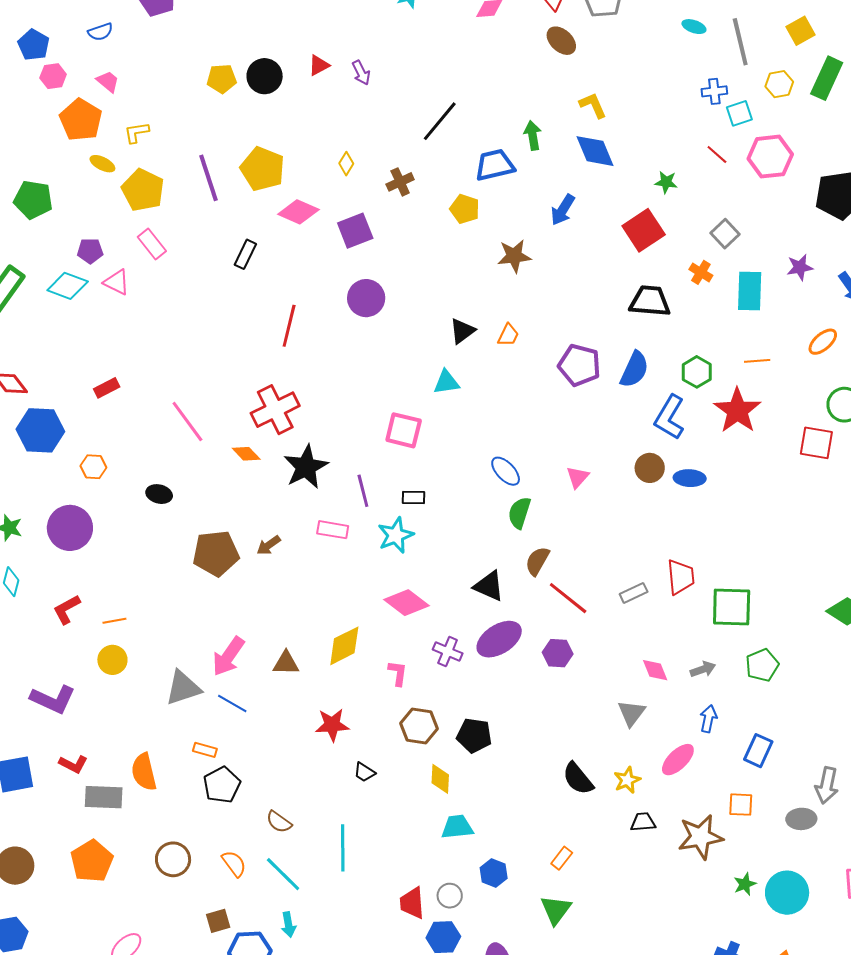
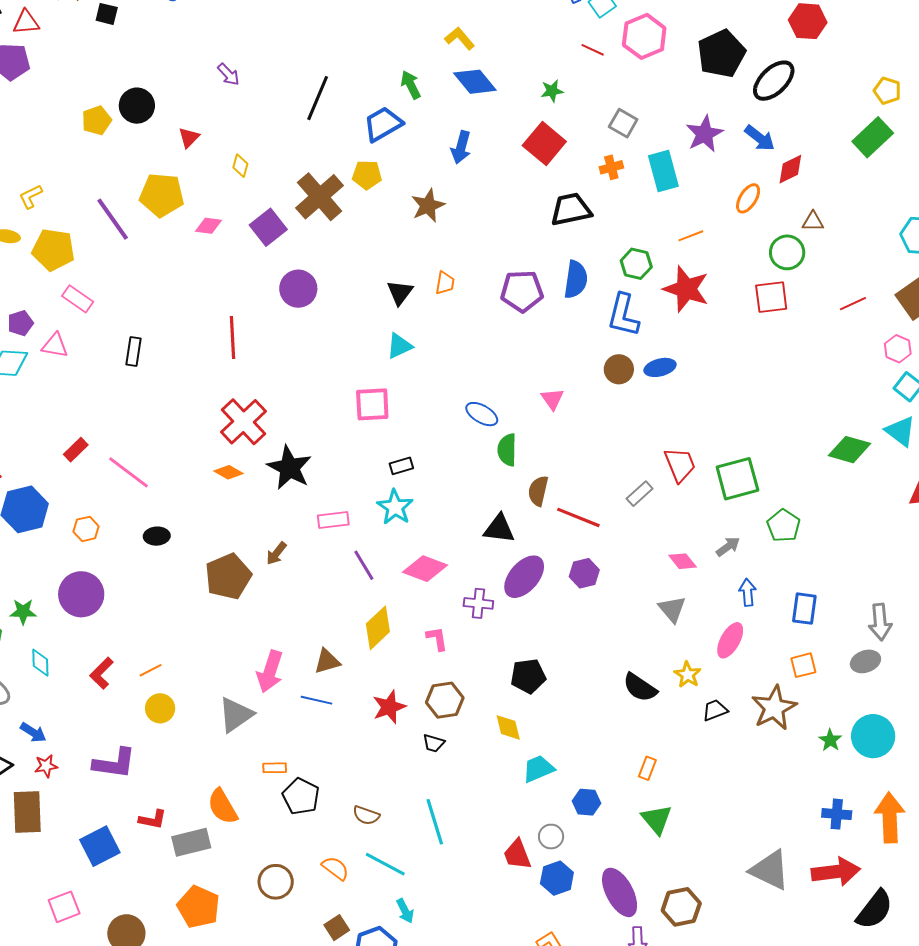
red triangle: (319, 65) -> (189, 138), moved
brown cross: (400, 182) -> (320, 197), moved, size x1.8
pink diamond: (298, 212) -> (209, 226), size x0.7
black rectangle: (245, 254) -> (134, 351), moved
purple star: (800, 267) -> (705, 134), size x1.4
orange cross: (701, 272) -> (611, 167), turned -30
pink line: (187, 421) -> (128, 472), moved
purple line: (363, 491) -> (364, 565), moved
blue line: (232, 704) -> (316, 700), moved
brown hexagon: (419, 726) -> (445, 700), moved

